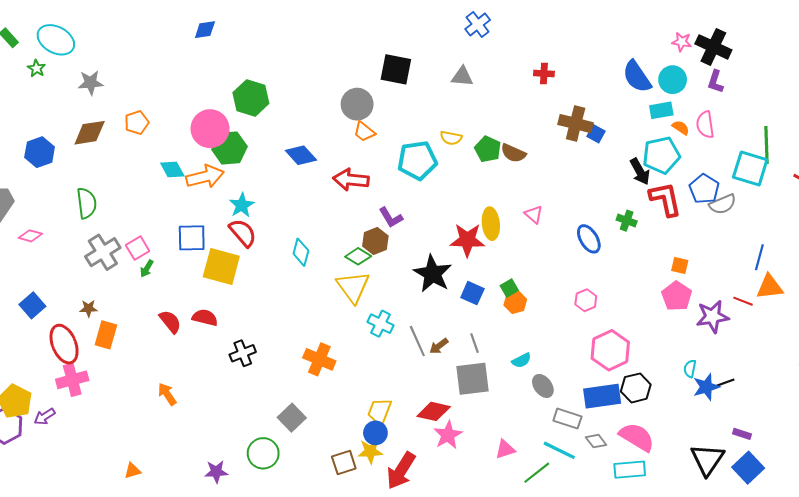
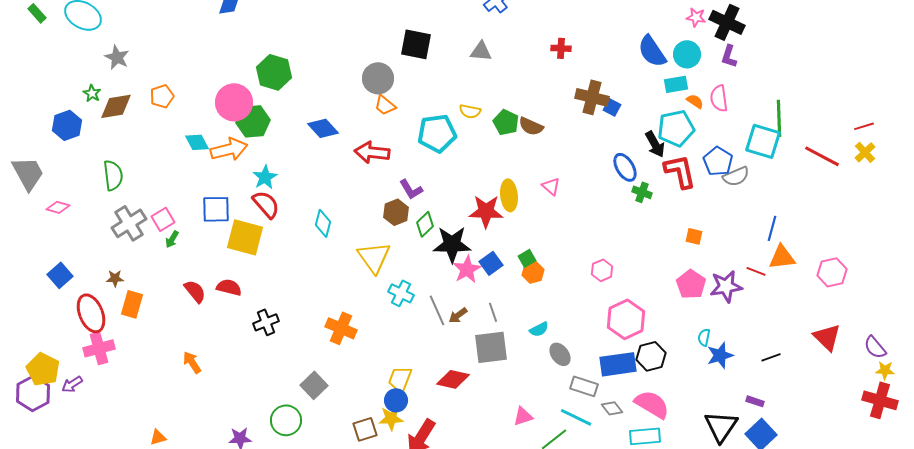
green star: (36, 68) -> (92, 93), moved
gray star: (91, 83) -> (117, 57), turned 30
blue ellipse: (589, 239) -> (625, 167), moved
green diamond: (358, 256) -> (425, 224), moved, turned -75
black star: (433, 274) -> (452, 244), turned -30
blue square: (472, 293) -> (491, 263), turned 30
pink pentagon: (677, 296) -> (691, 284), moved
black line: (725, 383) -> (771, 357), moved
pink star: (448, 435) -> (467, 269), moved

